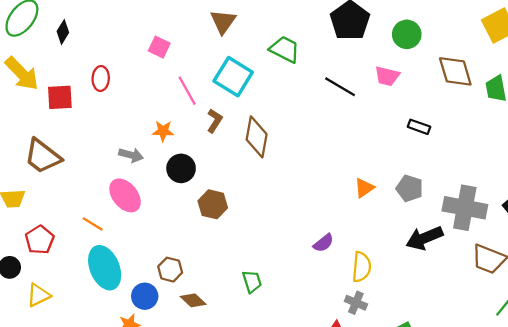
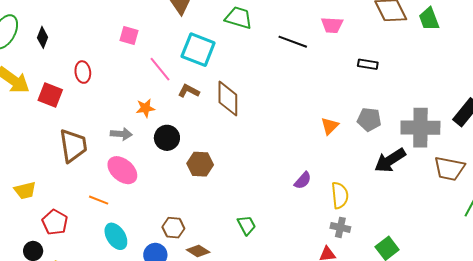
red square: (60, 97) -> (50, 95), turned 35
brown L-shape: (215, 121) -> (189, 91), turned -85
brown trapezoid: (43, 156) -> (73, 146), moved, turned -126
cyan ellipse: (105, 268) -> (116, 236), size x0.7

